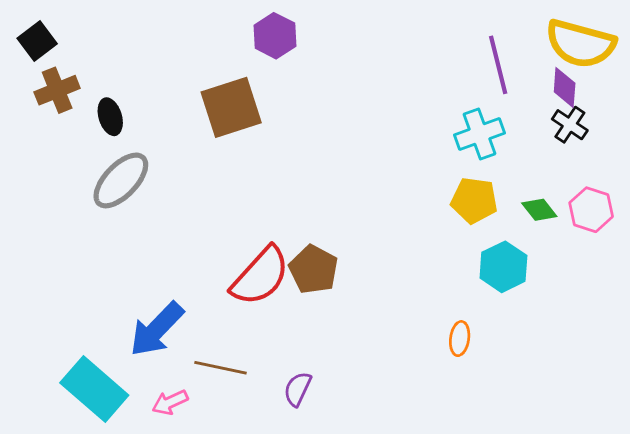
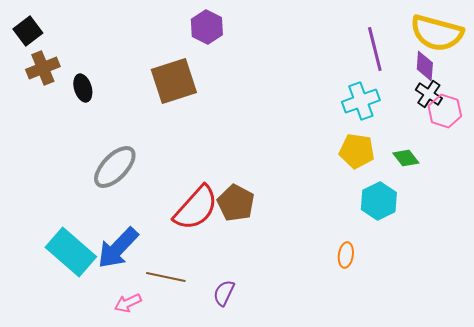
gray ellipse: (121, 180) -> (115, 167), moved
pink hexagon: (591, 210) -> (445, 111), moved
cyan rectangle: (94, 389) -> (71, 252), moved

